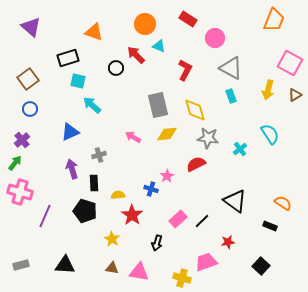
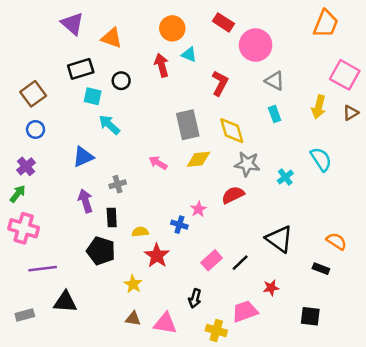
purple triangle: (31, 27) -> (72, 24), moved
pink circle: (215, 38) -> (256, 45), size x1.4
red arrow: (136, 55) -> (162, 65), turned 30
black circle: (116, 68) -> (121, 81), moved
gray triangle: (231, 68) -> (275, 81), size x0.7
purple line: (45, 216) -> (43, 269), moved, turned 60
black arrow: (157, 243) -> (195, 298), moved
black triangle: (65, 265) -> (65, 302), moved
black square: (261, 266) -> (310, 316), turned -36

